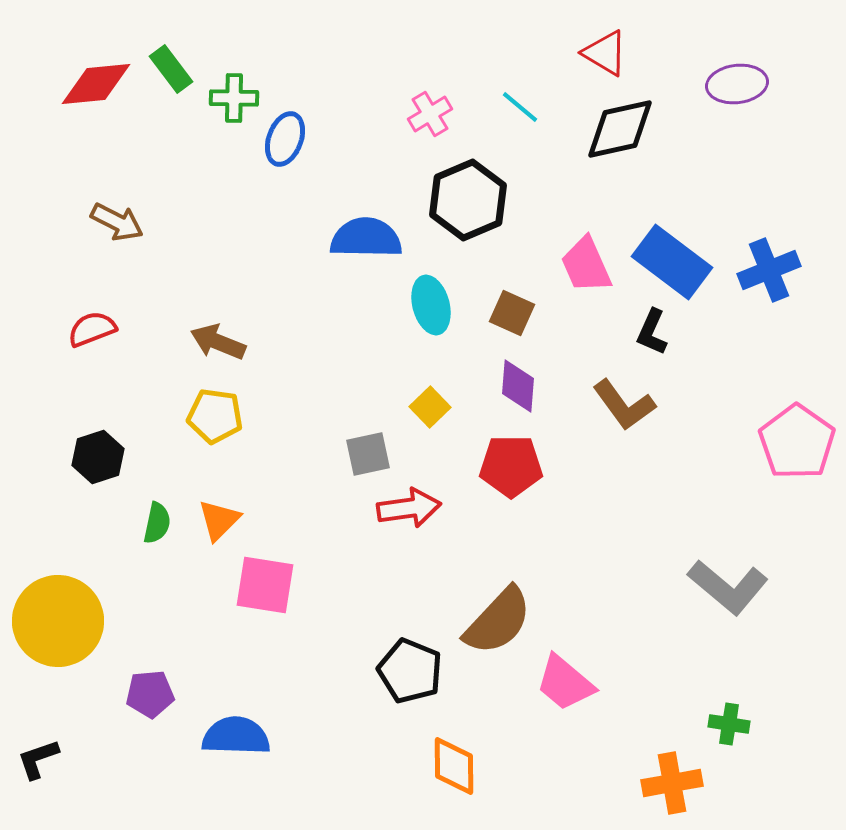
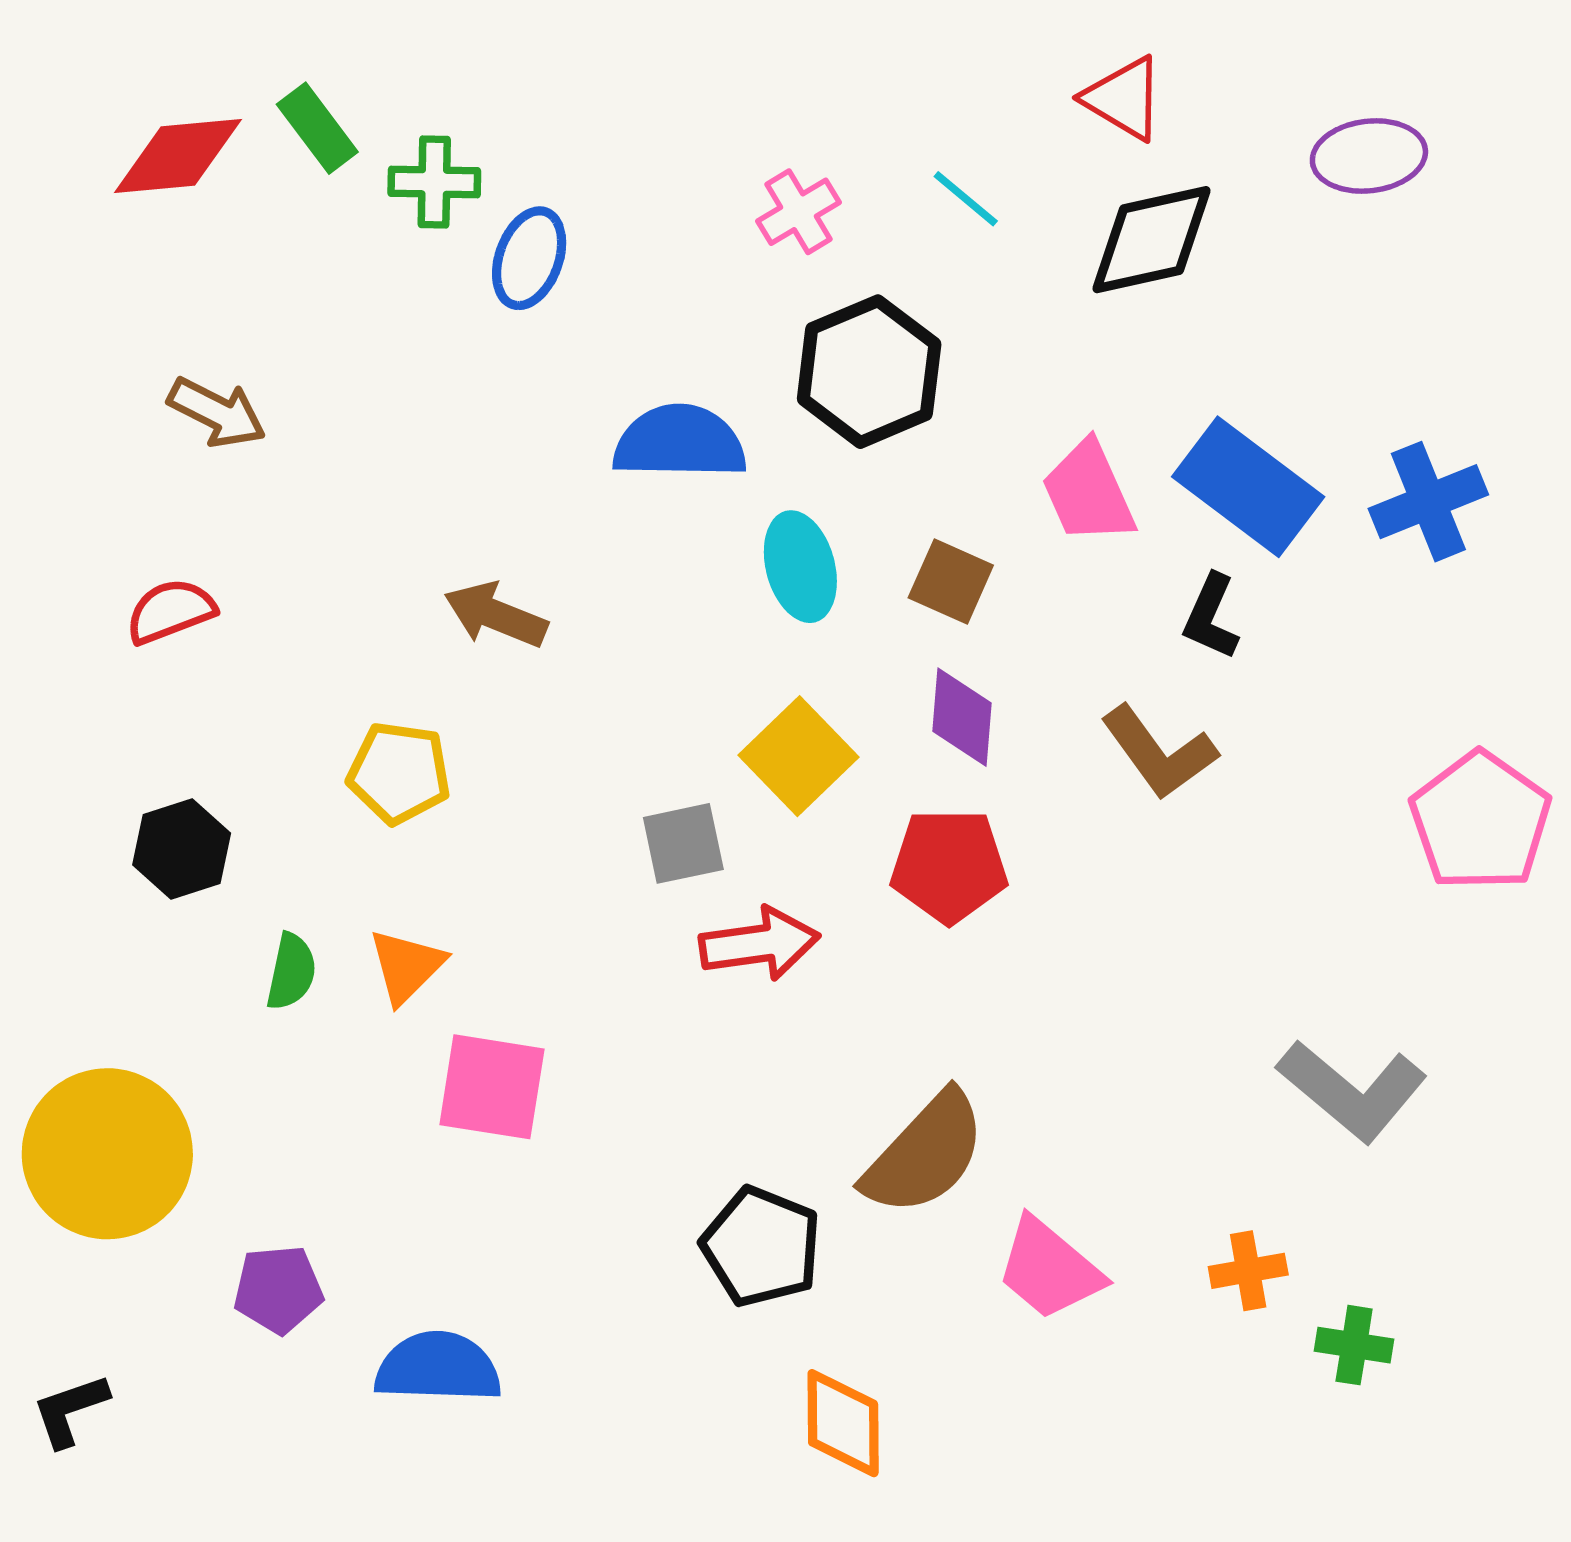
brown arrow: (218, 342) -> (496, 615), moved
yellow square: (430, 407) -> (799, 756), size x1.5
orange cross: (672, 783) -> (1248, 1271), moved, size x0.7

